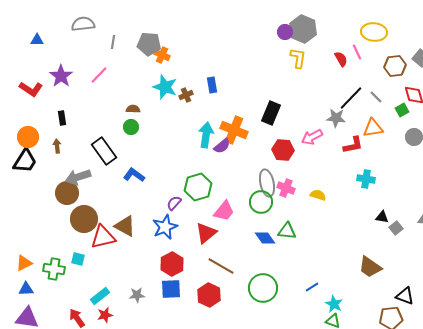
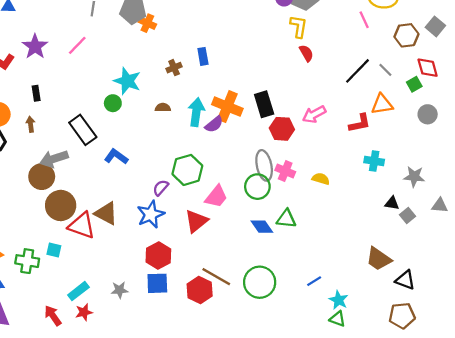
red semicircle: (341, 59) -> (306, 53), moved
cyan star: (165, 87) -> (127, 81), moved
brown semicircle: (133, 109) -> (163, 108), moved
black rectangle: (271, 113) -> (264, 104), moved, turned -40
gray star: (336, 118) -> (414, 177), moved
red triangle: (103, 237) -> (82, 226), turned 32
brown line: (221, 266) -> (216, 277), moved
black triangle: (405, 296) -> (405, 280), moved

